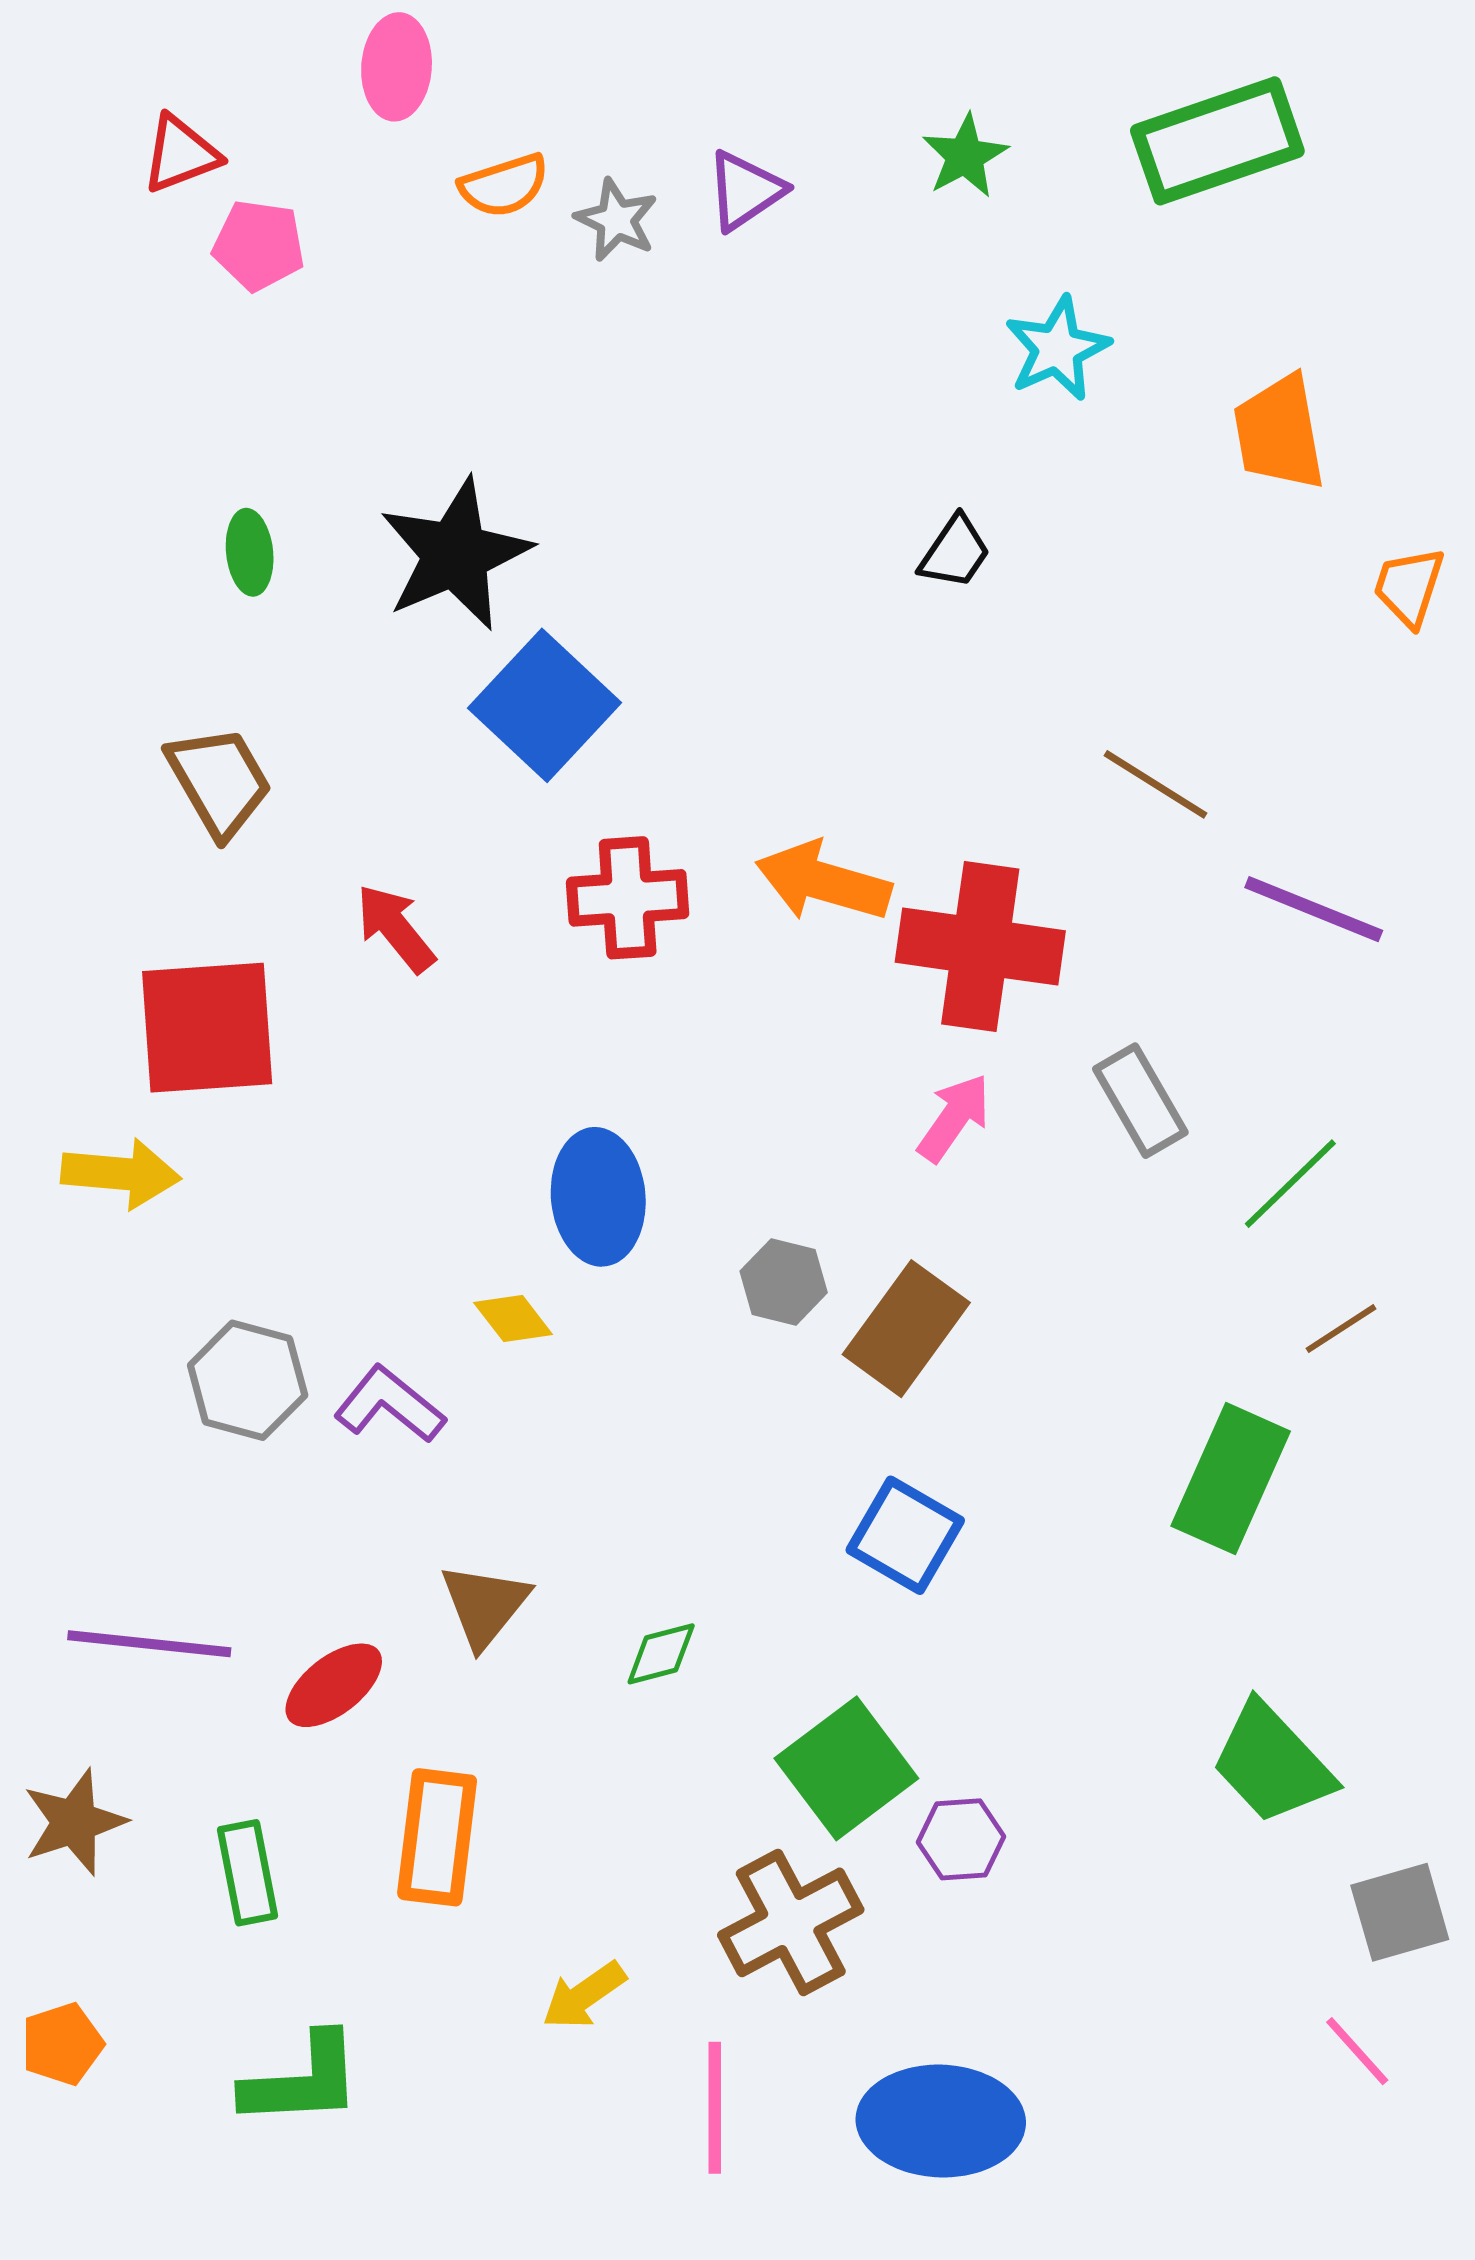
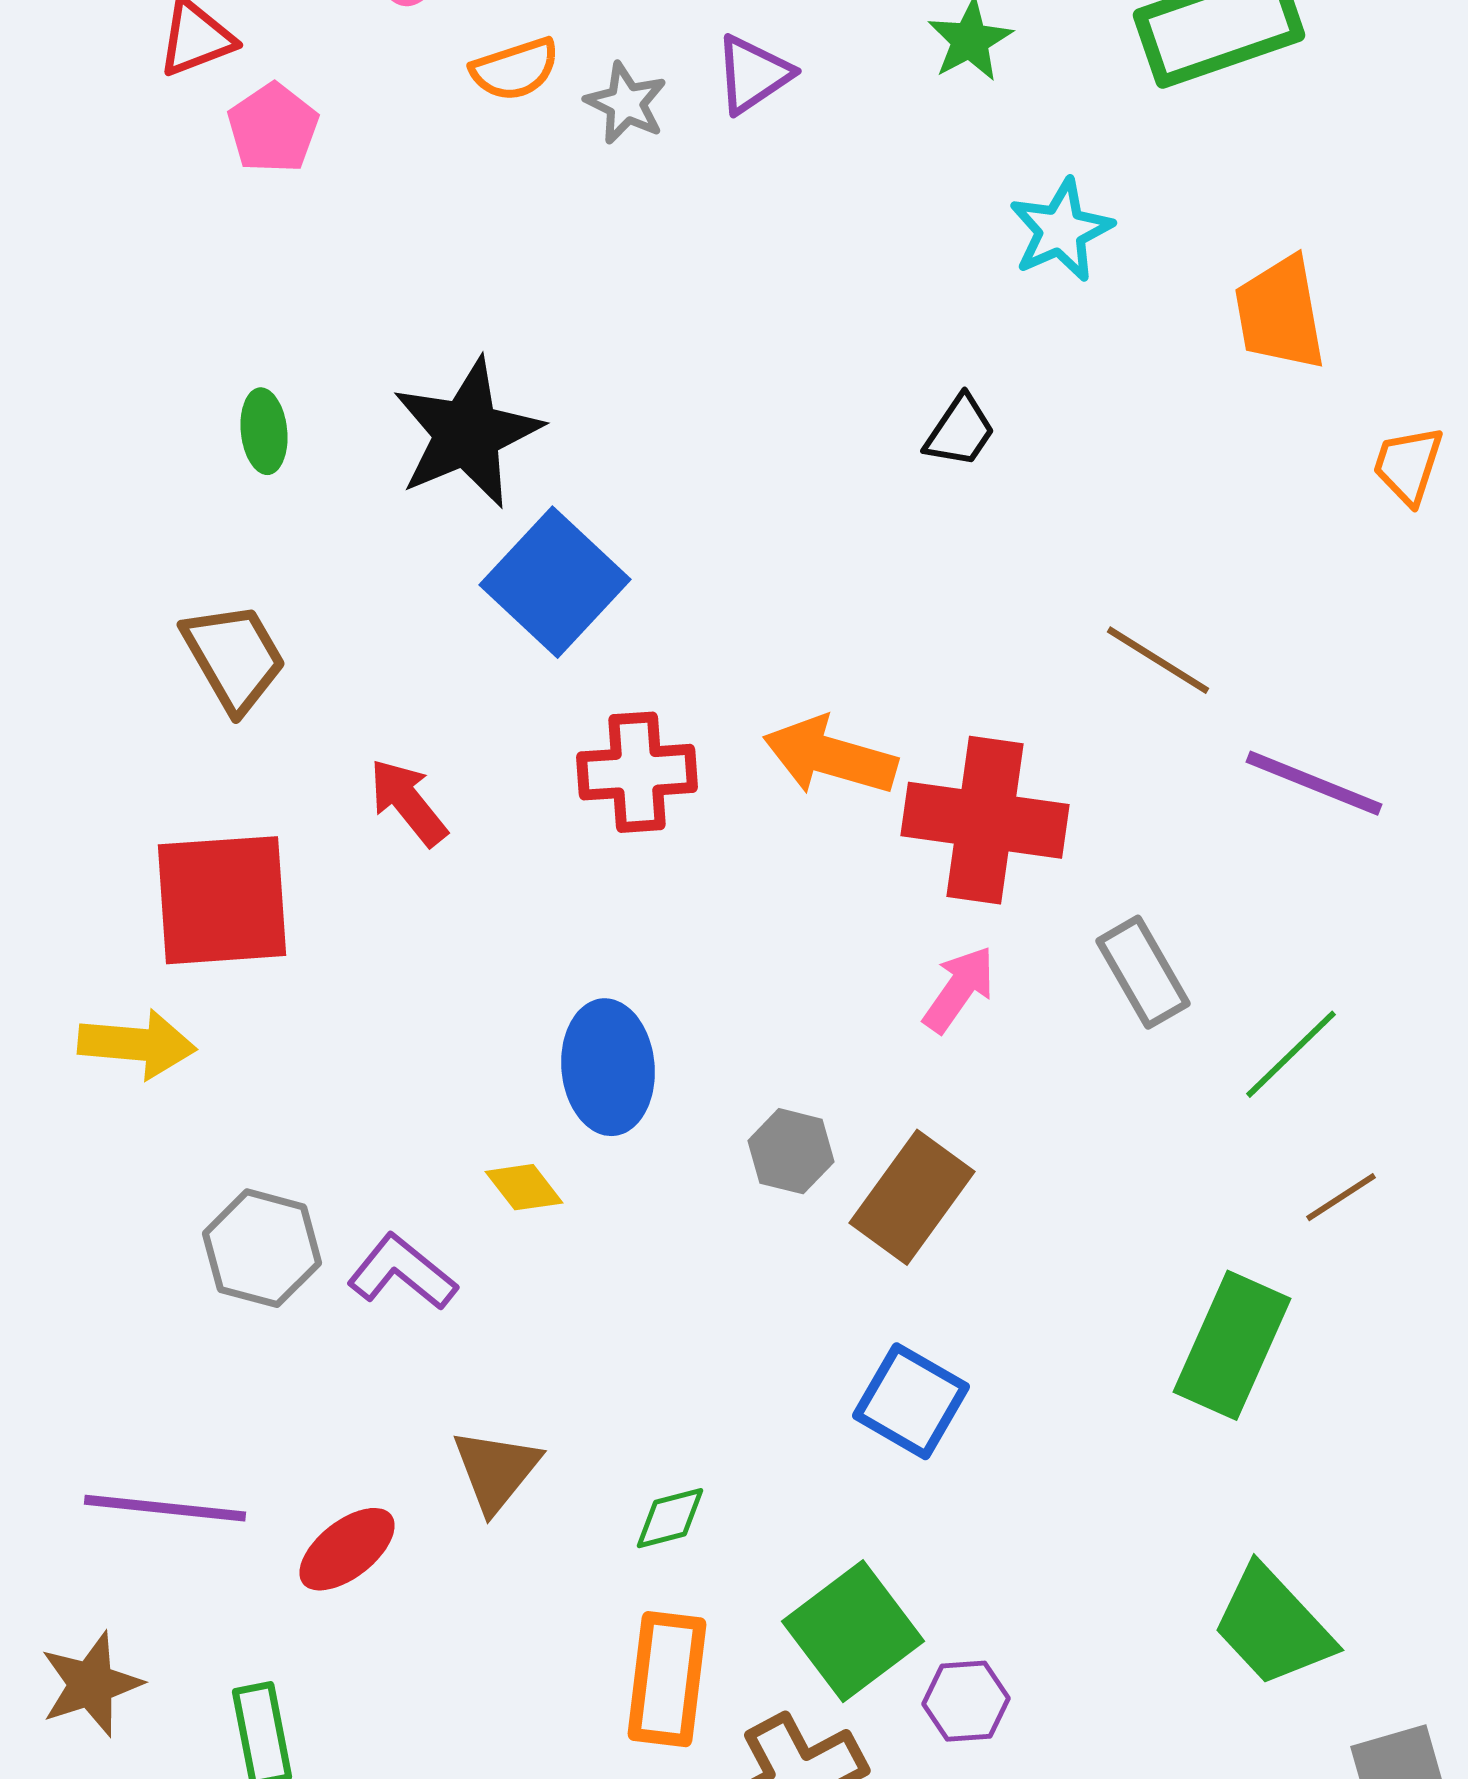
pink pentagon: (259, 245) -> (273, 128), turned 30
orange rectangle: (437, 1837) -> (667, 1679), moved

